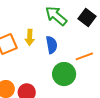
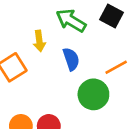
yellow arrow: (30, 37) -> (39, 41), moved

